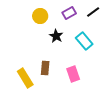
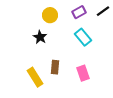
black star: (56, 36) -> (40, 37), moved
cyan rectangle: (84, 41) -> (83, 37), moved

